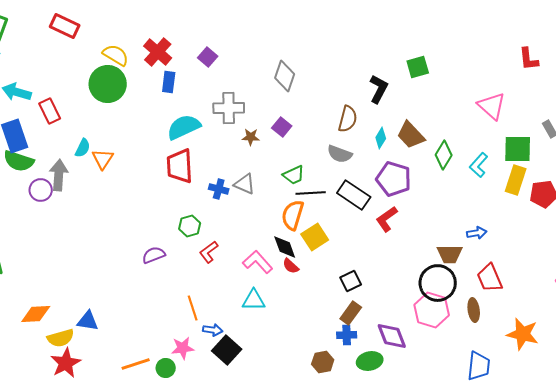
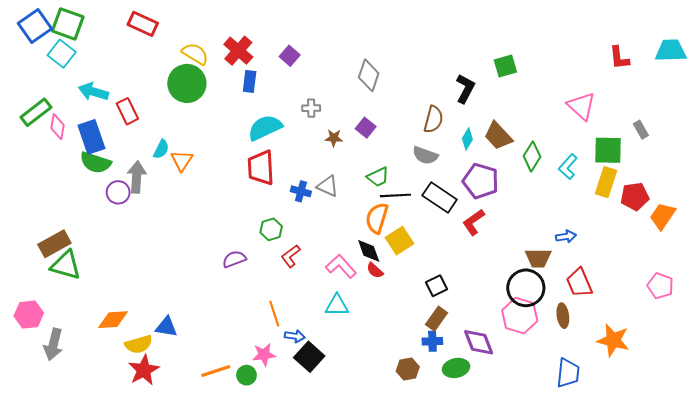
gray cross: (229, 108) -> (311, 108), size x0.6

